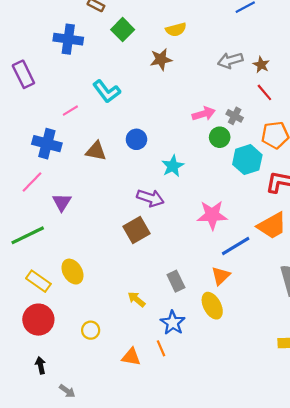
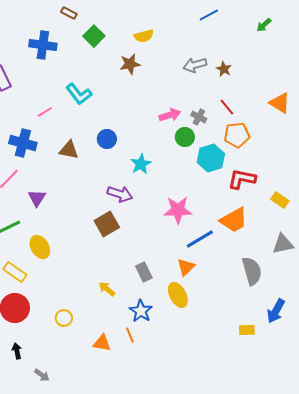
red line: (264, 92) -> (227, 107), moved
yellow ellipse: (72, 272) -> (40, 247), moved

